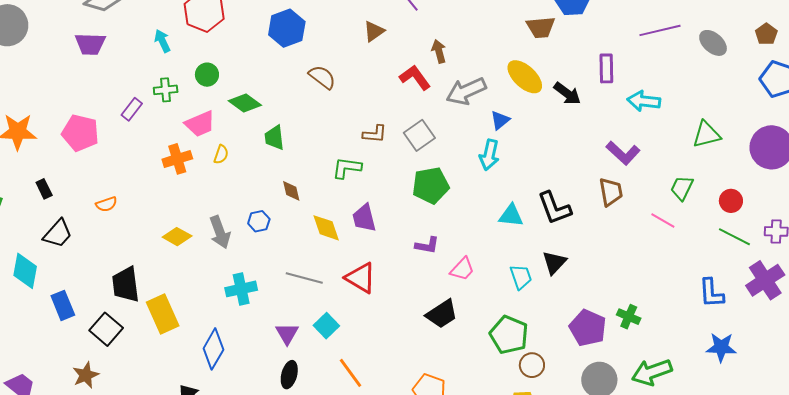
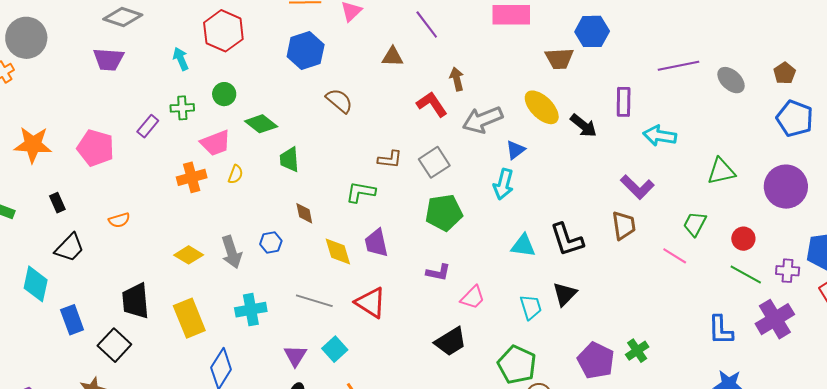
brown triangle: (374, 31) -> (392, 57), turned 35
yellow rectangle: (163, 314) -> (189, 318), moved
green cross: (629, 317) -> (637, 351), turned 30

